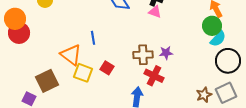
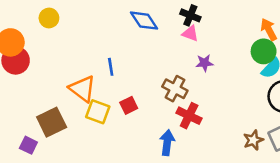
purple star: (166, 53) -> (204, 63), moved
brown cross: (143, 55) -> (175, 89), turned 30
red square: (107, 68) -> (129, 105), turned 32

